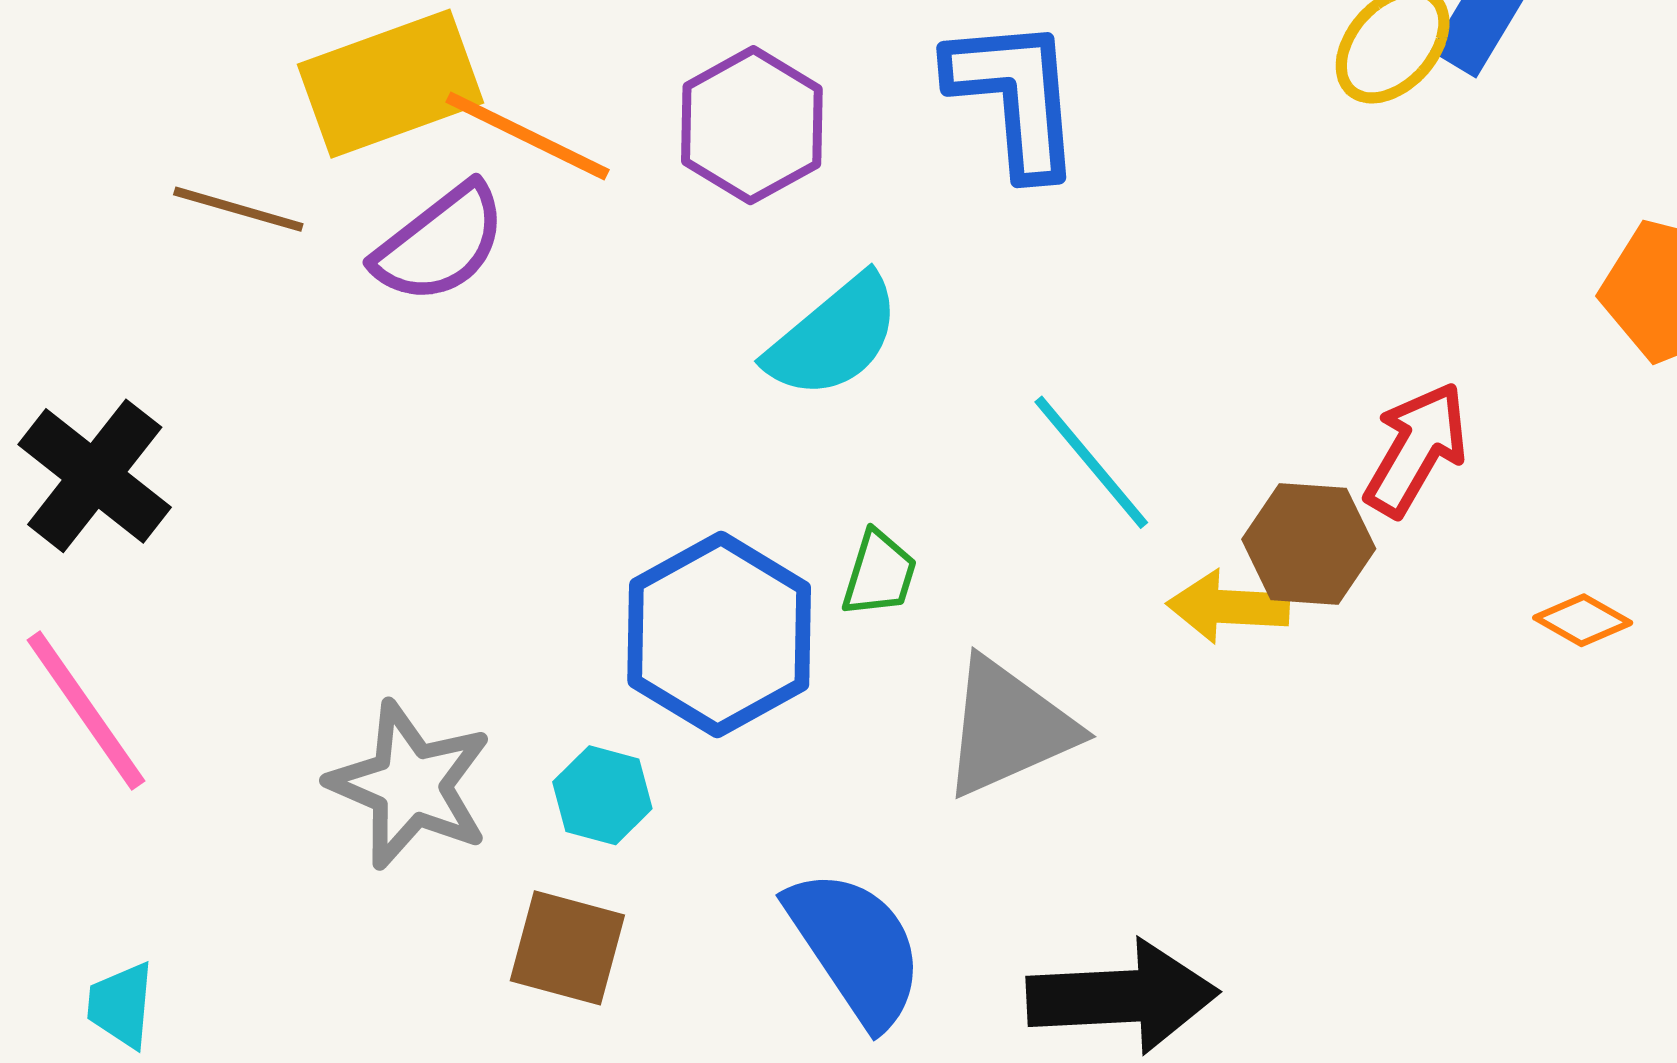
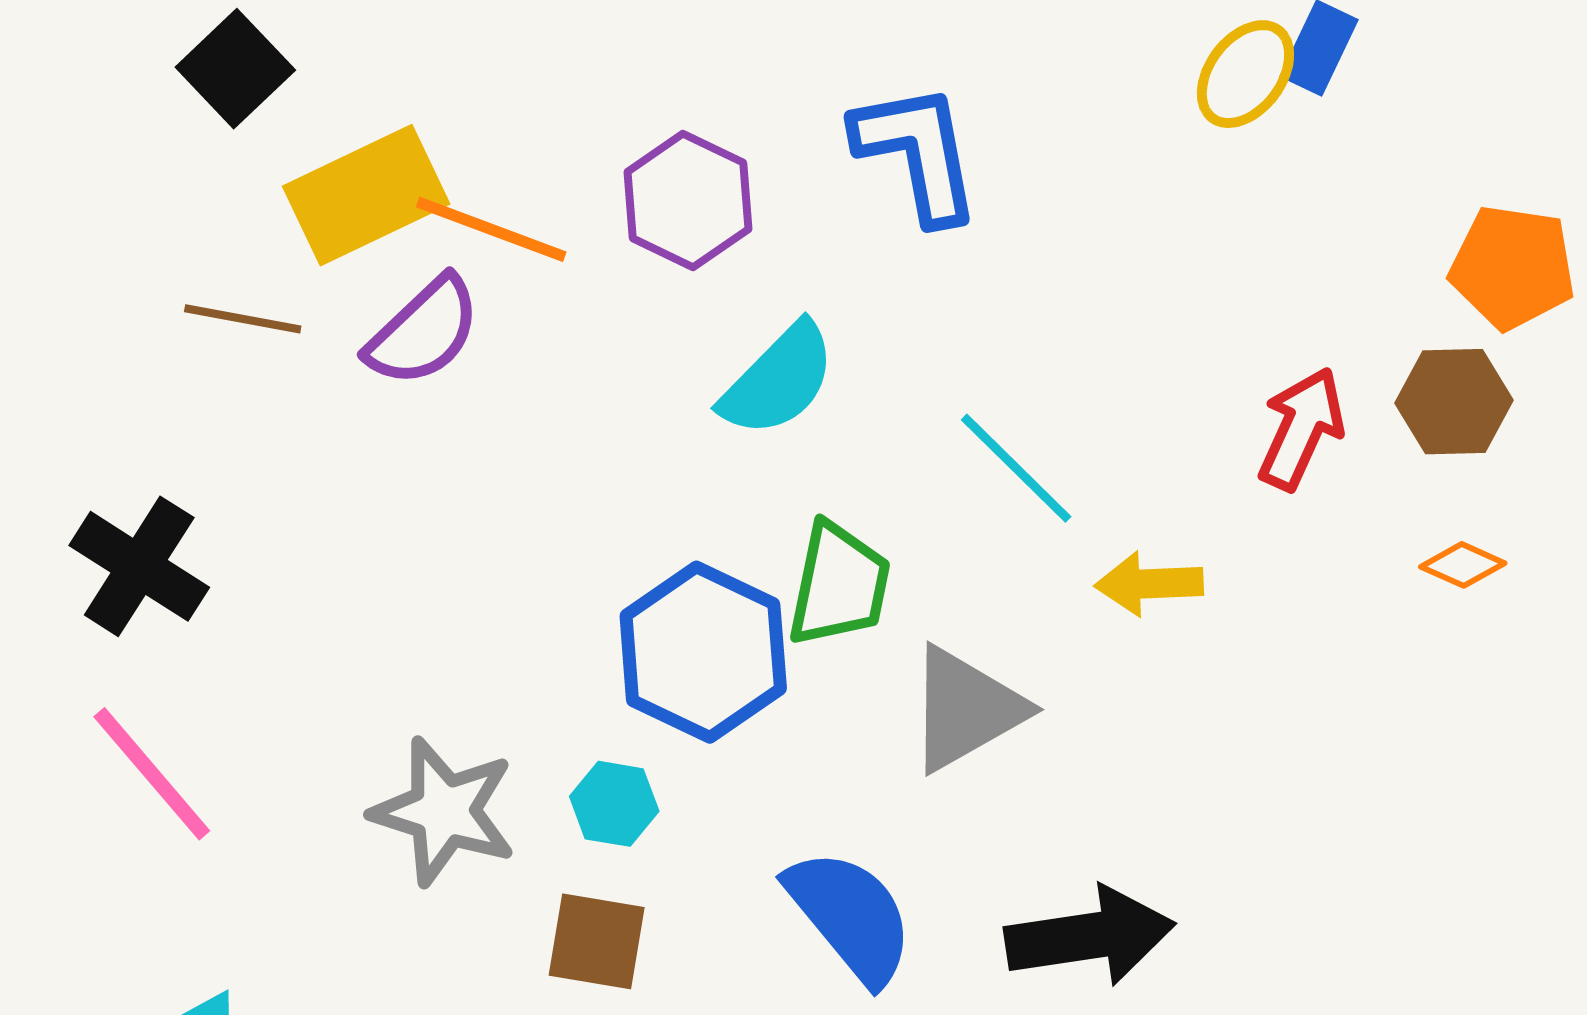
brown hexagon: (1309, 544) -> (1454, 402), moved
green trapezoid: (879, 574) -> (839, 585), size x1.6

